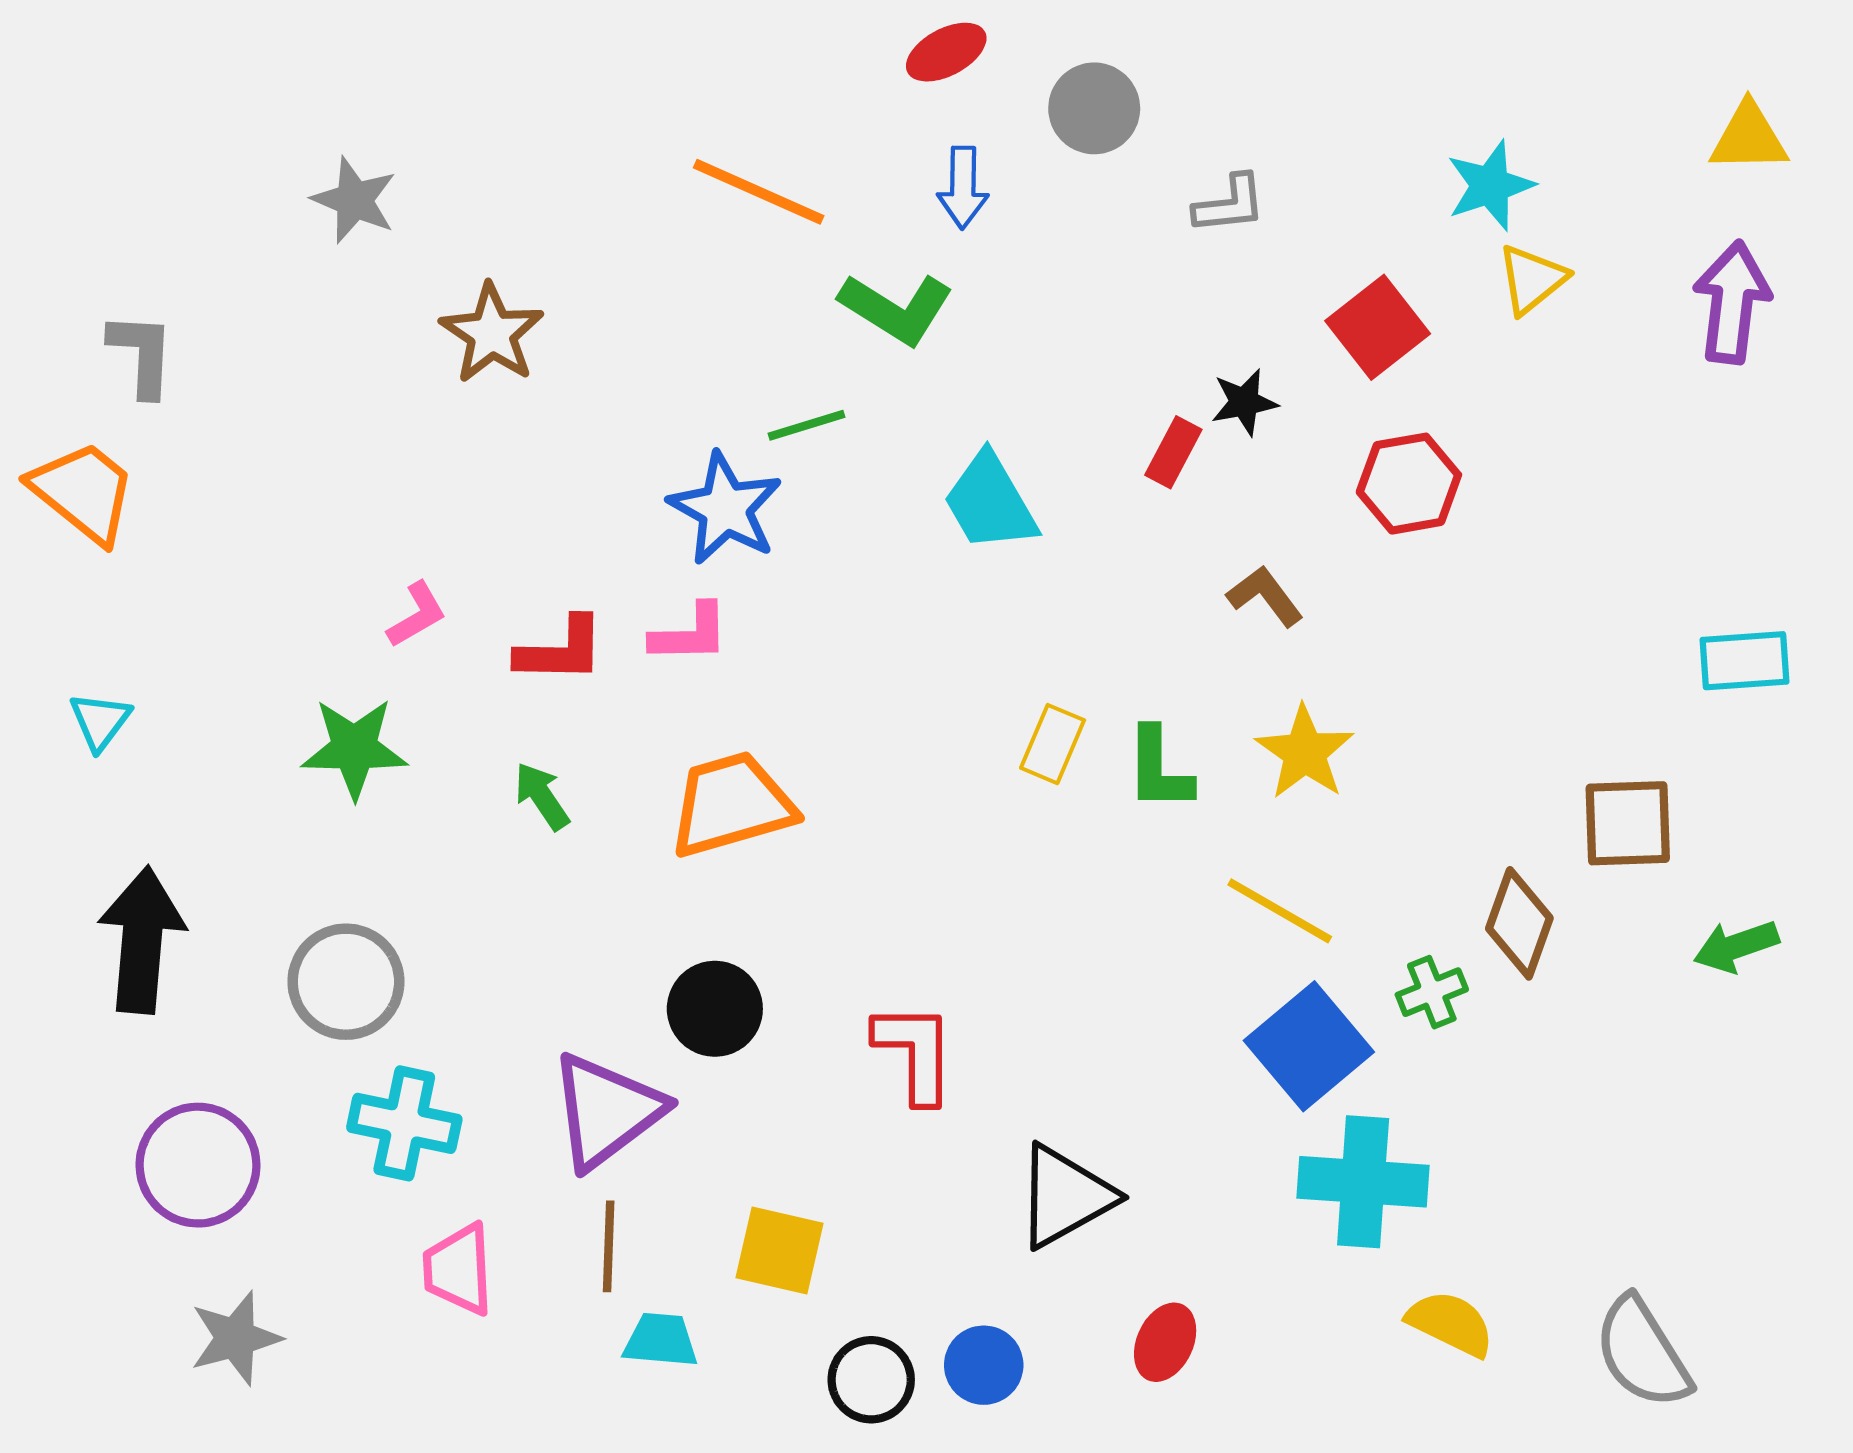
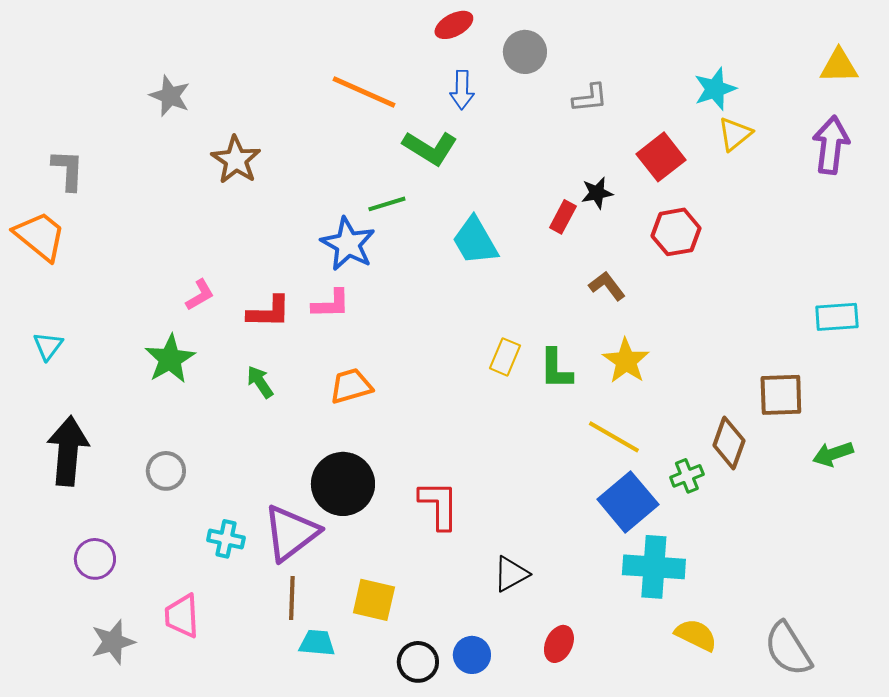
green star: (354, 748) -> (170, 359), turned -30
orange trapezoid: (732, 805) -> (351, 386), size x0.7
gray circle: (346, 982) -> (166, 471), size x0.7
black circle: (715, 1009) -> (343, 484), size x1.4
cyan cross: (404, 1123) -> (226, 539), moved, size x0.7
purple circle: (198, 1165) -> (95, 559), size x0.7
black triangle: (1065, 1196) -> (511, 574), size x0.7
pink trapezoid: (459, 1269) -> (182, 616), moved

